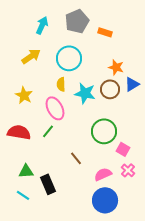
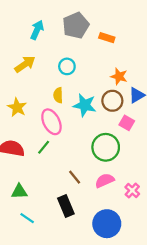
cyan circle: (69, 58) -> (67, 66), size x0.6
pink square: (123, 149) -> (127, 123), moved
pink semicircle: (103, 174) -> (105, 180), moved
black rectangle: (48, 184) -> (66, 206), moved
cyan line: (23, 195) -> (27, 218), moved

